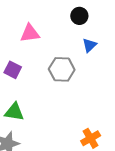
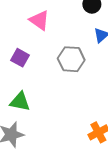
pink triangle: (30, 33) -> (39, 20), turned 40

